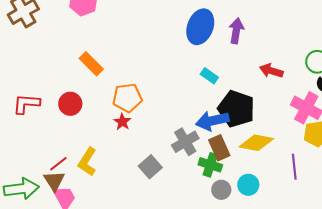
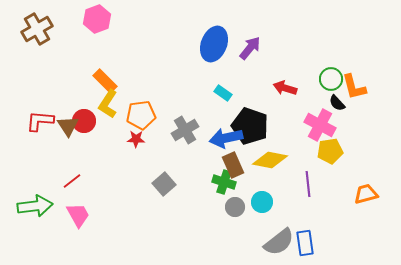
purple arrow: (236, 31) -> (250, 48), turned 30
red star: (122, 122) -> (136, 139), turned -30
gray cross: (185, 142) -> (185, 130), moved
yellow L-shape: (87, 162) -> (108, 104), moved
brown triangle: (54, 181) -> (68, 126), moved

